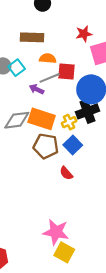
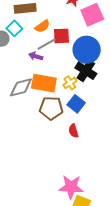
orange semicircle: (48, 58) -> (42, 26), turned 147
cyan square: (17, 68) -> (14, 28), moved
black cross: (87, 111) -> (86, 71), turned -30
red semicircle: (66, 173) -> (73, 131), turned 32

